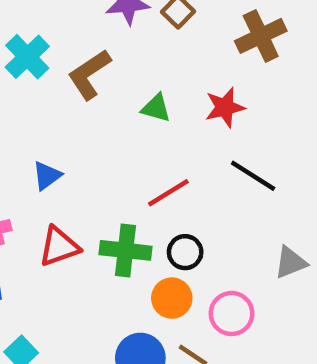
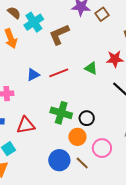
green triangle: (156, 108) -> (91, 68), moved
red line: (168, 193) -> (59, 73), moved
red triangle: (59, 247) -> (26, 125), moved

